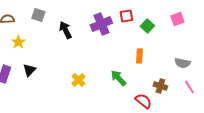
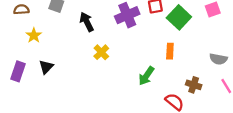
green square: (147, 26) -> (179, 17), size x1.5
green arrow: (118, 78) -> (146, 76), turned -102
yellow cross: (78, 80) -> (101, 52), moved

